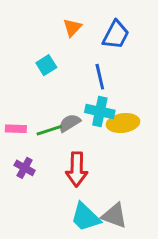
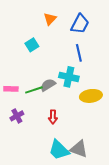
blue line: (100, 77) -> (79, 53), moved
yellow ellipse: (123, 123) -> (91, 96), moved
purple cross: (25, 168) -> (17, 116), turned 32
red arrow: (77, 169) -> (53, 117), size x0.6

